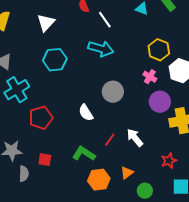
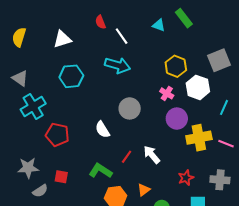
white triangle: (46, 23) -> (62, 39), turned 30
red pentagon: (41, 118) -> (57, 135), turned 30
gray semicircle: (24, 174) -> (40, 191), turned 56

